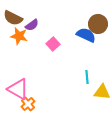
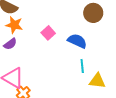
purple semicircle: (32, 25) -> (10, 44), moved
blue semicircle: (86, 35) -> (77, 41), moved

